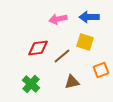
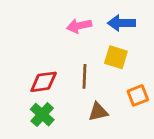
red diamond: (38, 48) -> (44, 82), moved
brown line: (62, 56) -> (85, 76), turned -48

